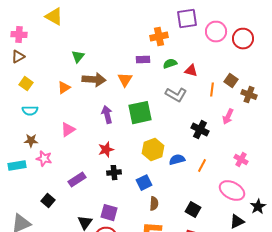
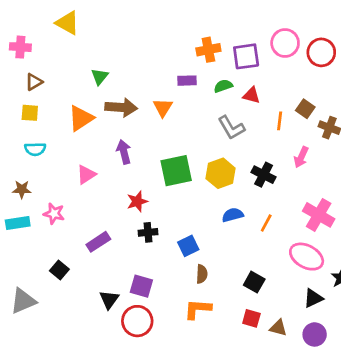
purple square: (187, 19) -> (246, 56), moved
brown triangle: (18, 57) -> (34, 82), moved
yellow square: (26, 84) -> (30, 113), turned -32
orange triangle: (64, 88) -> (81, 118), size x1.5
gray L-shape: (176, 95) -> (231, 128), turned 30
green square: (140, 113) -> (176, 171), moved
purple arrow: (107, 115) -> (124, 152), moved
brown star: (31, 141) -> (22, 189), moved
yellow hexagon: (153, 150) -> (221, 173), moved
pink cross: (241, 160) -> (319, 215), size x1.6

